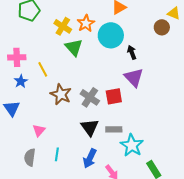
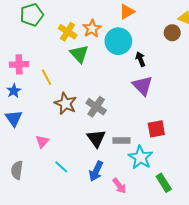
blue star: (21, 81) -> (14, 91), moved
red square: (114, 96) -> (156, 129), moved
cyan line: (57, 154) -> (61, 167), turned -56
gray semicircle: (30, 157) -> (17, 170), moved

